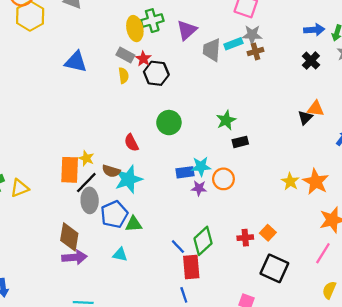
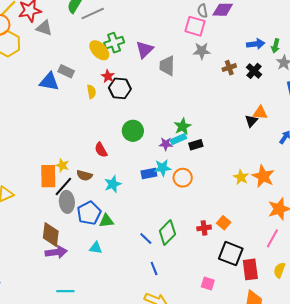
yellow ellipse: (135, 29) -> (99, 50), turned -30
cyan rectangle: (233, 44) -> (178, 139), moved
brown cross: (255, 51) -> (229, 68), moved
gray rectangle: (125, 55) -> (66, 71), moved
cyan star: (128, 179) -> (113, 184), moved, size x0.7
purple star: (199, 188) -> (166, 144), moved
red rectangle: (191, 267) -> (250, 269), moved
blue line: (184, 295) -> (154, 268), moved

